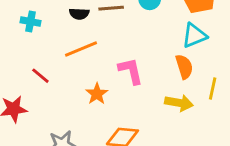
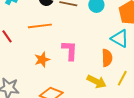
cyan triangle: (194, 36) -> (120, 38), turned 36

